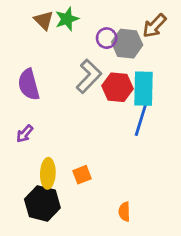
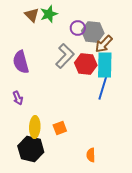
brown arrow: (154, 26) -> (104, 44), moved
purple arrow: (25, 134) -> (18, 98), turned -64

